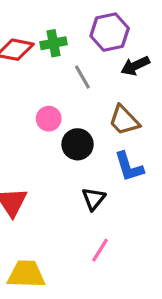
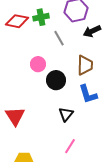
brown trapezoid: (124, 120) -> (85, 65), turned -135

